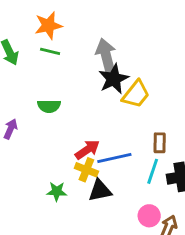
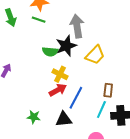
black star: (114, 79) -> (66, 46), moved
green semicircle: (49, 106) -> (50, 52), moved
blue line: (114, 158) -> (76, 98), turned -55
yellow cross: (86, 170) -> (60, 74), moved

